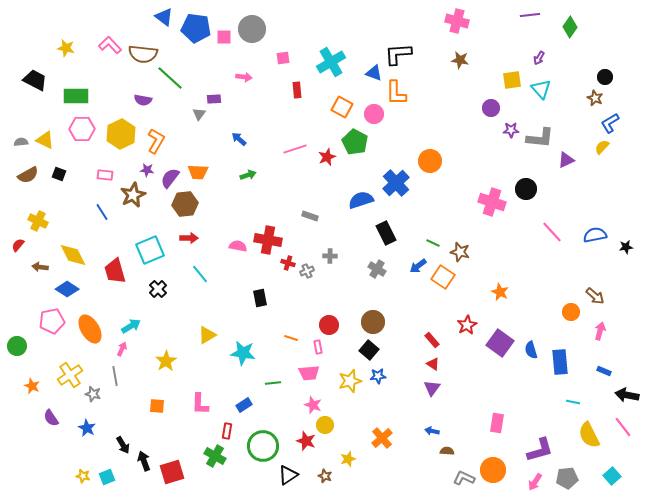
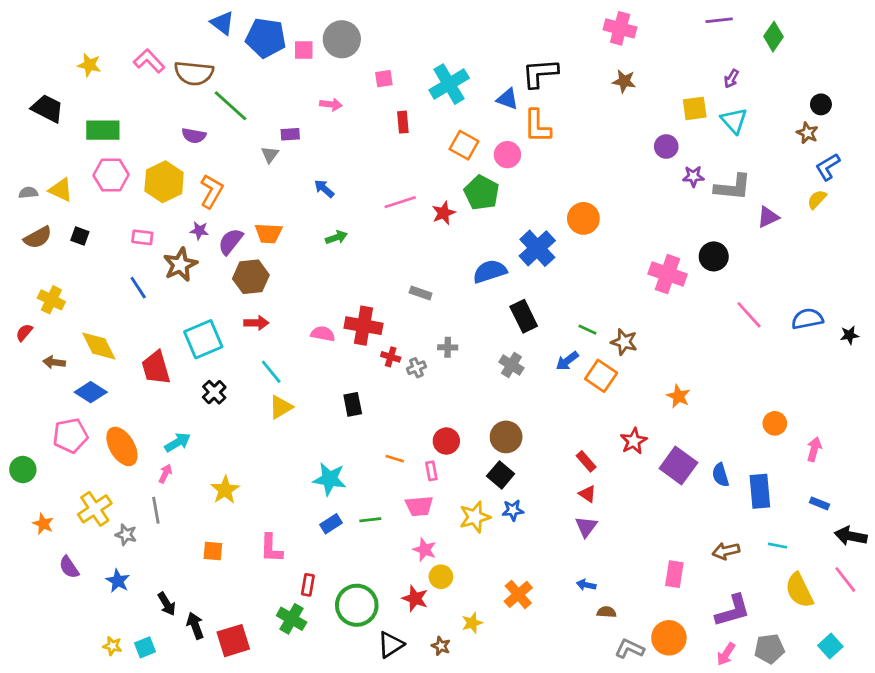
brown arrow: (595, 296) -> (726, 551), moved, turned 126
yellow triangle: (207, 335) -> (281, 407), moved
blue rectangle: (244, 405) -> (331, 524), moved

